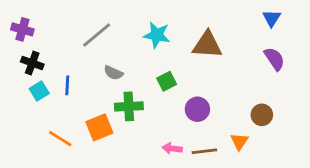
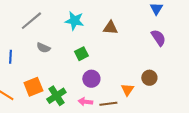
brown triangle: (207, 45) -> (110, 28), size x0.7
green cross: (129, 106) -> (56, 96), moved, turned -30
purple circle: (197, 109) -> (91, 79), moved
orange triangle: (239, 141) -> (127, 90), moved

